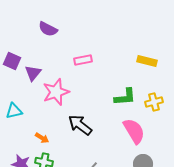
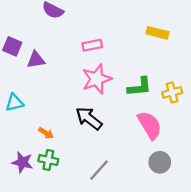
yellow rectangle: (147, 61) -> (157, 33), moved
purple triangle: (33, 73) -> (36, 60), turned 42
pink star: (56, 92) -> (97, 79), moved

